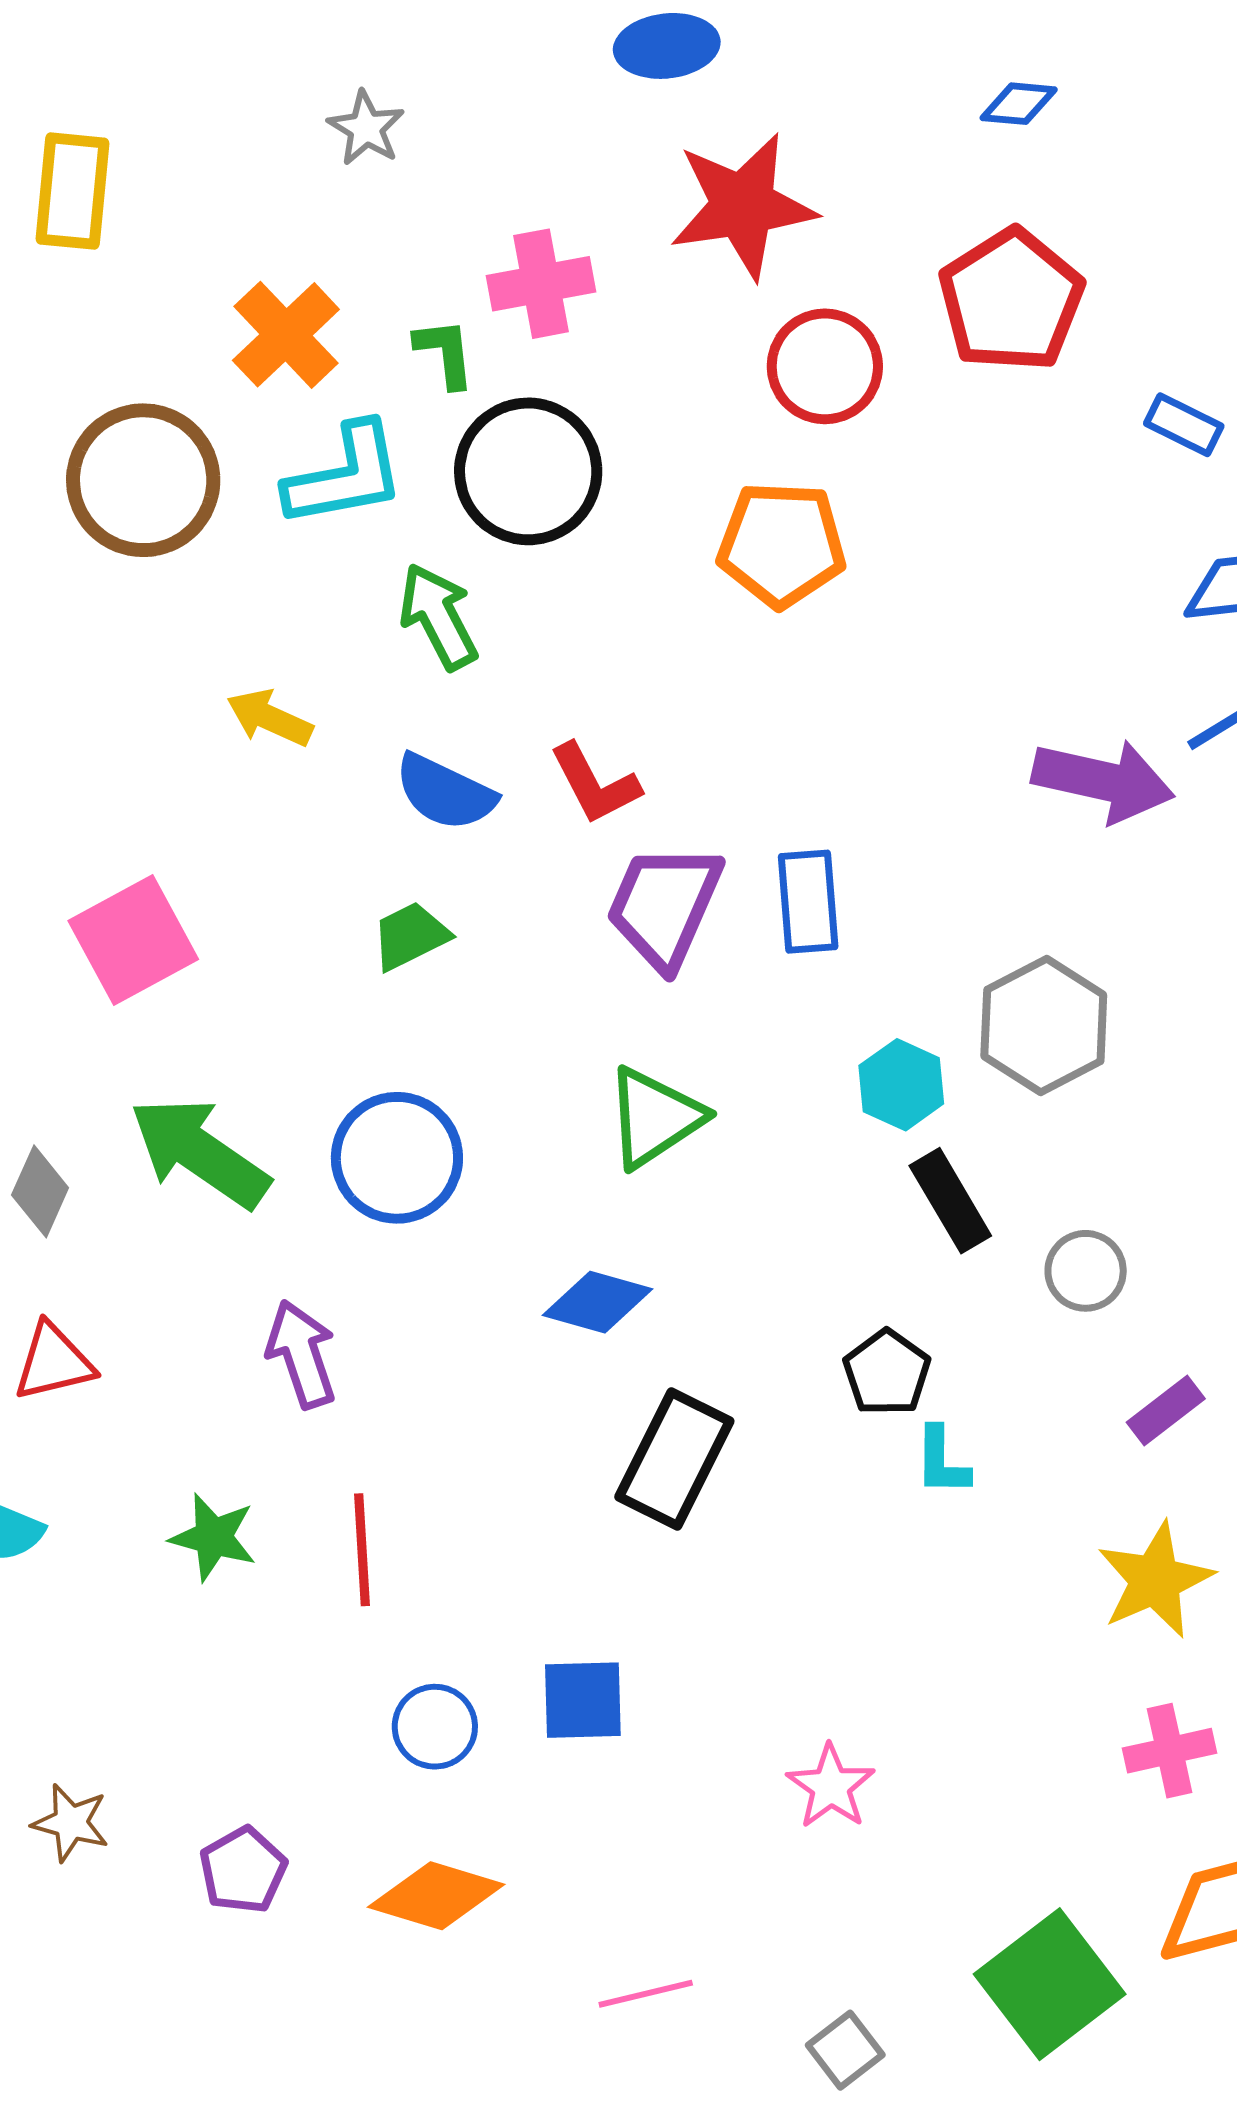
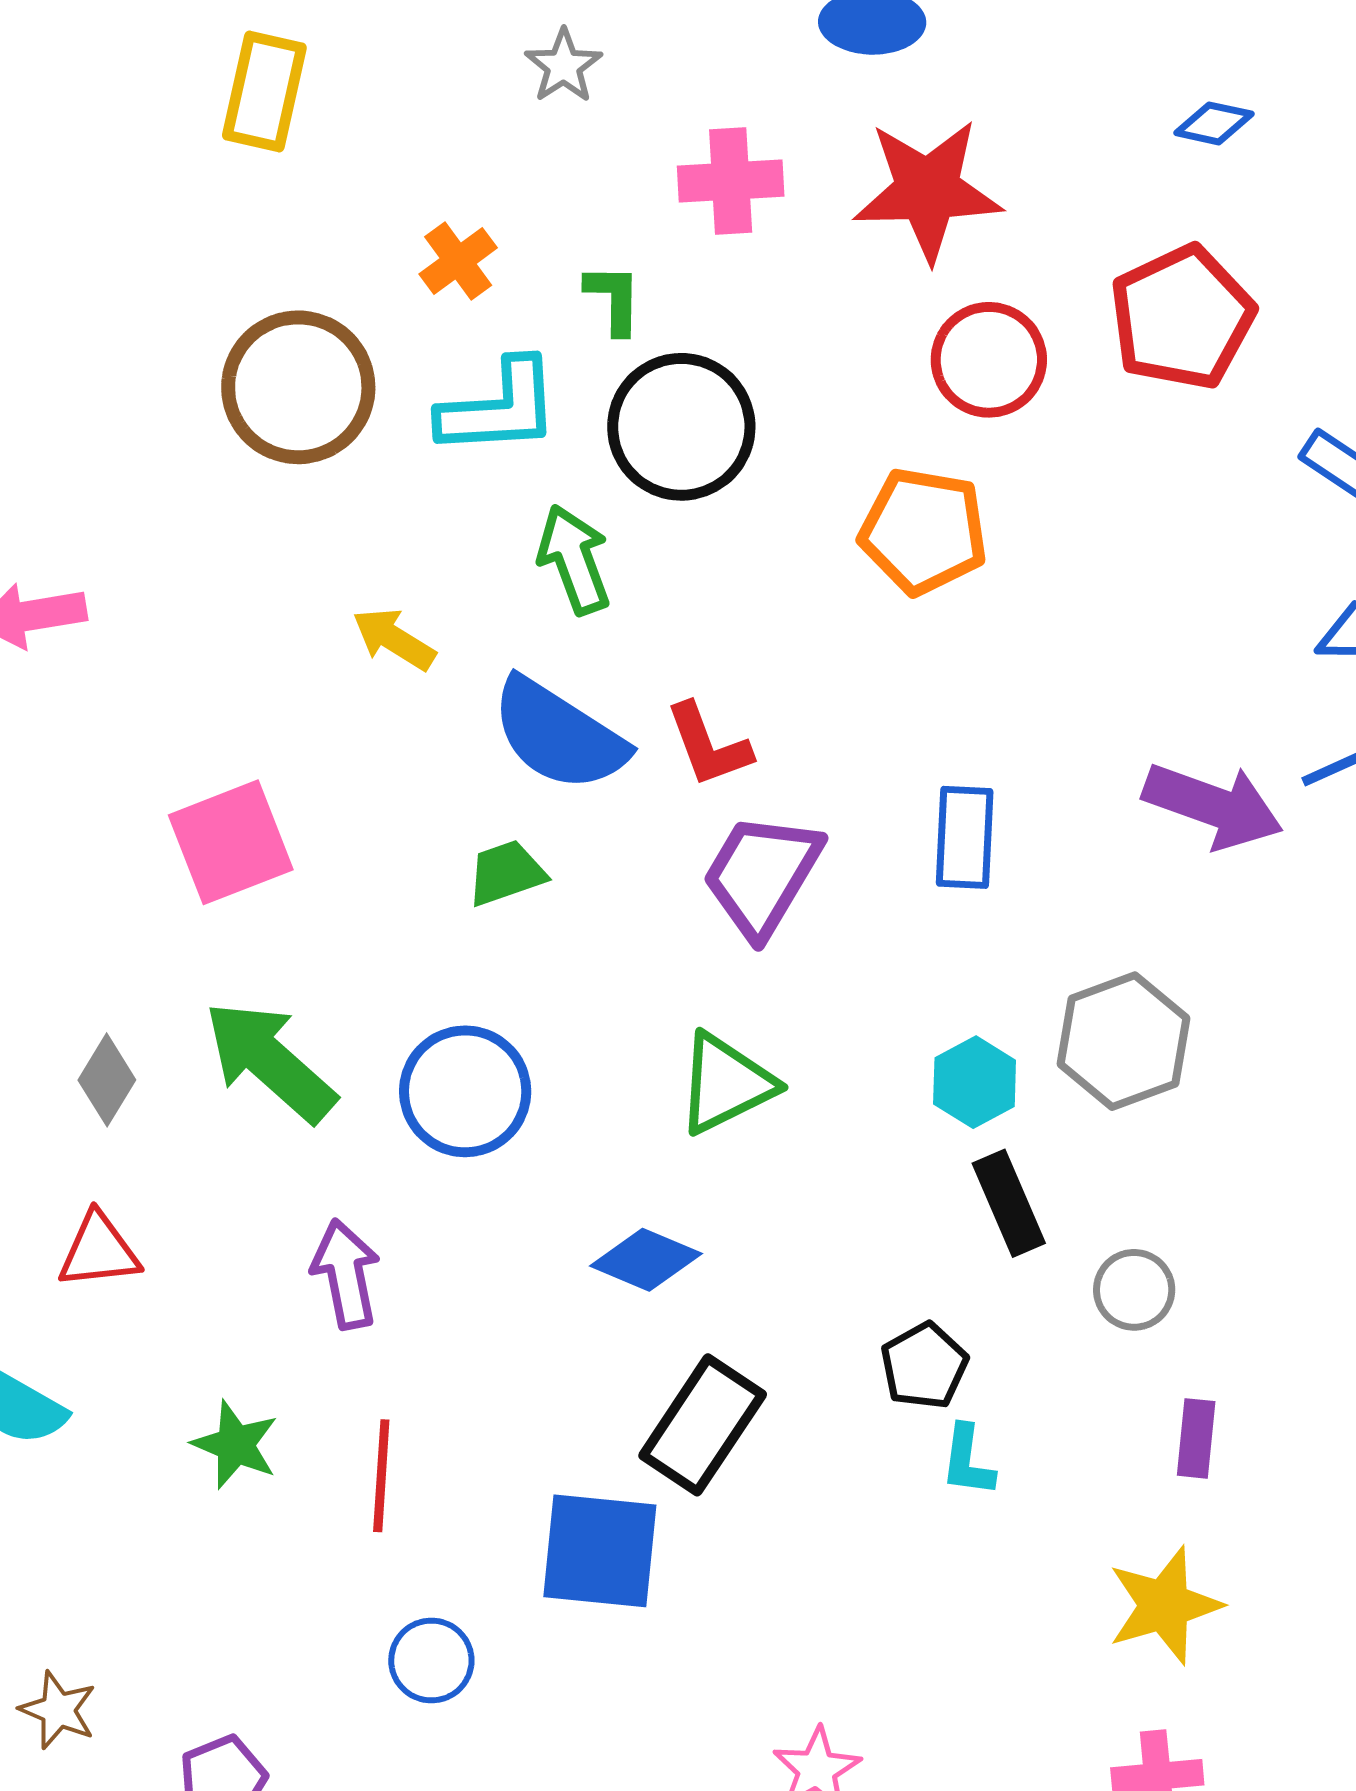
pink cross: (541, 284) -> (731, 181), moved
orange cross: (286, 335) -> (458, 261), size x0.7
blue semicircle: (445, 792) -> (559, 735), size x1.4
blue rectangle: (808, 902) -> (965, 837), moved
purple rectangle: (1166, 1410) -> (1196, 1438), turned -54
blue square: (583, 1700) -> (600, 1551), moved, size x1.4

